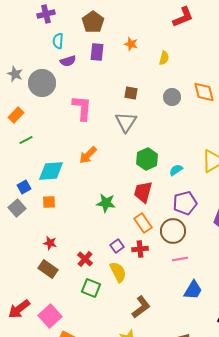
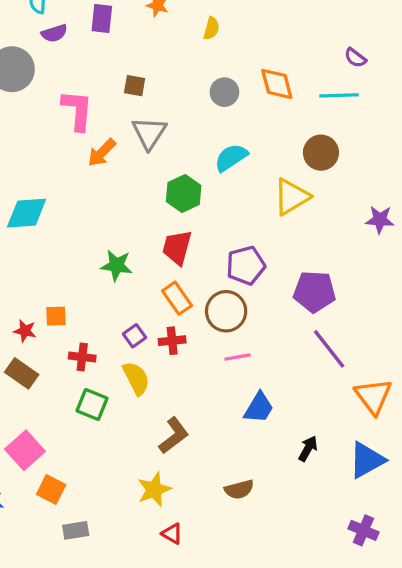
brown square: (131, 93) -> (135, 86), moved
orange arrow: (88, 155) -> (102, 153), moved
cyan semicircle: (176, 170) -> (231, 158), moved, size x1.5
orange square: (49, 202) -> (56, 316), moved
red cross: (85, 259) -> (82, 357), turned -35

